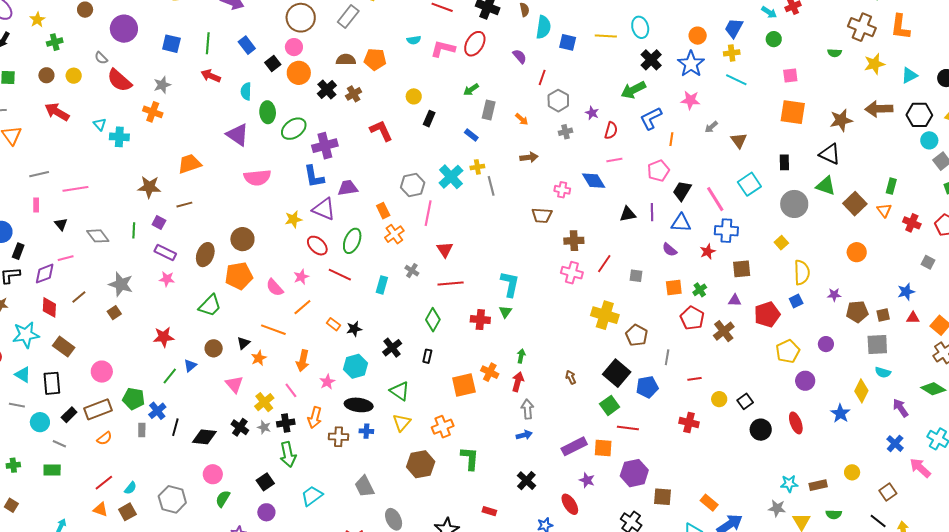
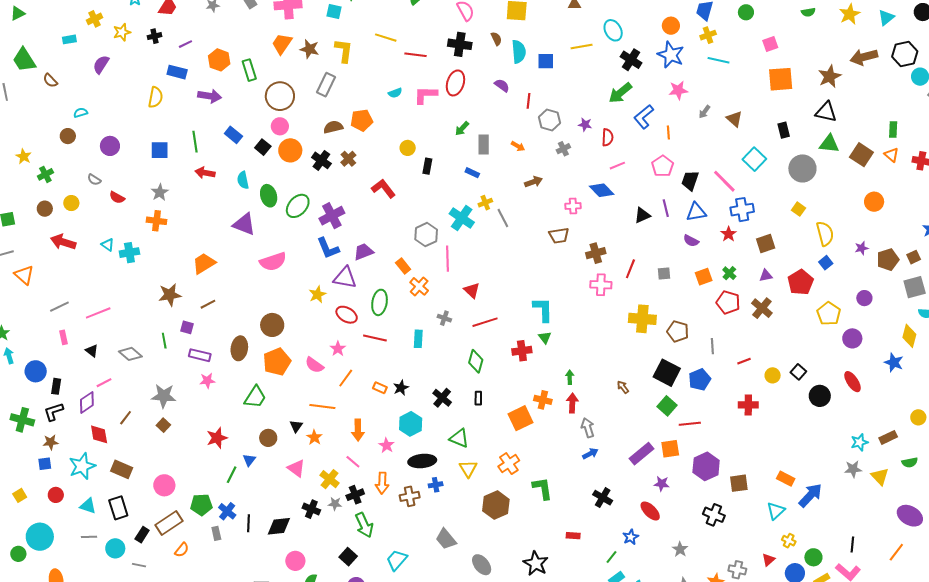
purple circle: (124, 29) -> (110, 146), size x0.7
red semicircle: (119, 80) -> (117, 198), size x0.6

